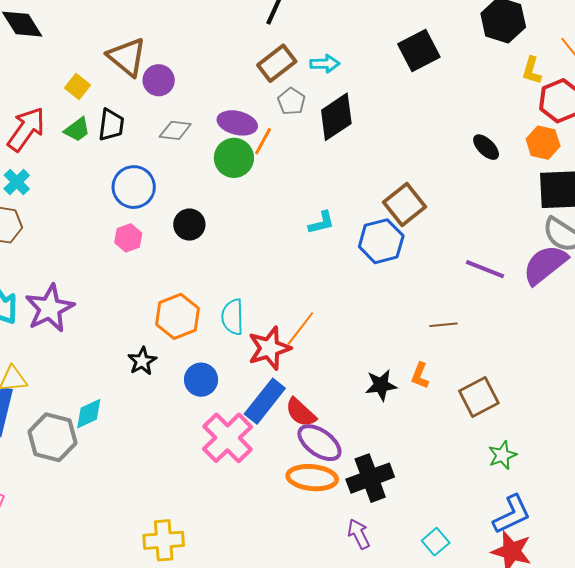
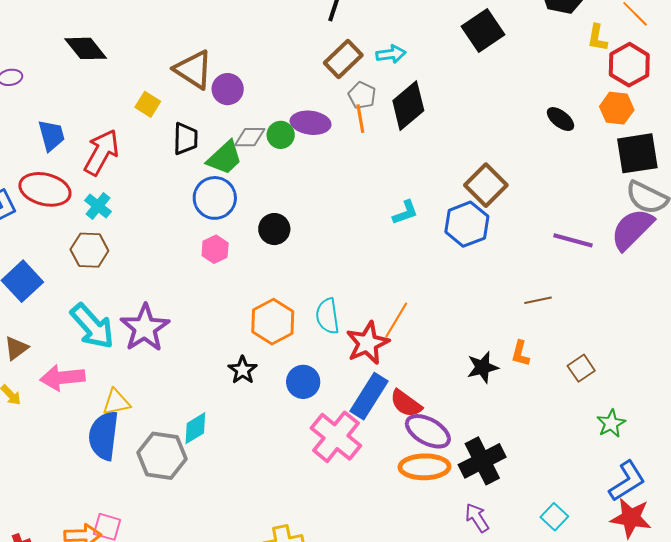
green trapezoid: (77, 130) -> (225, 158), moved, size x1.4
orange line: (263, 141) -> (360, 119), moved, turned -32
green circle: (234, 158) -> (281, 135), moved, size x0.7
brown square: (479, 397) -> (581, 368), size x0.7

